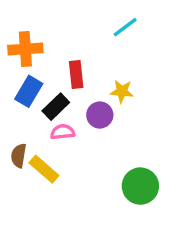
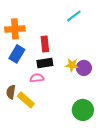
yellow star: (122, 91) -> (72, 65), moved
black rectangle: (56, 107) -> (45, 63), moved, turned 35
purple circle: (100, 115) -> (84, 68), moved

